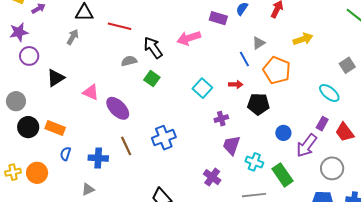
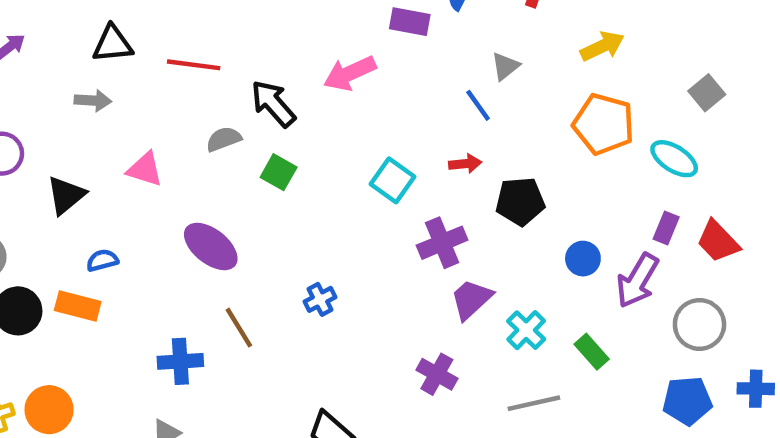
gray arrow: (73, 37) -> (93, 101), turned 70
orange pentagon: (277, 70) -> (604, 124), moved
pink triangle: (91, 92) -> (145, 169), moved
purple cross: (221, 119) -> (442, 243), size x1.5
blue cross: (164, 138) -> (320, 299), size x0.6
purple trapezoid: (231, 145) -> (471, 299), turned 35
blue semicircle: (65, 154) -> (102, 260), moved, turned 64
cyan cross: (254, 162) -> (526, 330), turned 30
green rectangle: (282, 175) -> (592, 352), size x0.7

